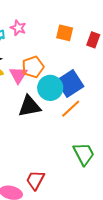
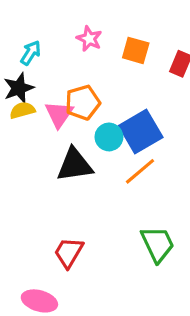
pink star: (18, 28) -> (89, 39), moved
cyan circle: (50, 88) -> (109, 137), size x0.7
red trapezoid: (35, 180) -> (69, 253), moved

